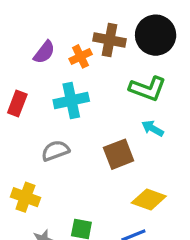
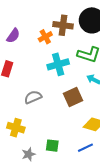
purple semicircle: (44, 52) -> (13, 36), moved
cyan cross: (71, 101) -> (58, 64), moved

